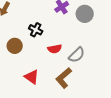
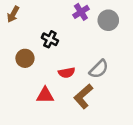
red semicircle: (55, 49) -> (67, 73), moved
red triangle: (32, 77) -> (45, 95), turned -35

